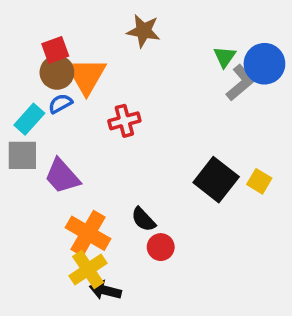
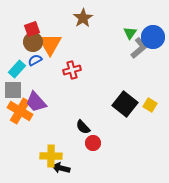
brown star: (143, 31) -> (83, 18), turned 30
orange cross: (88, 233) -> (20, 111), moved
yellow cross: (88, 270) -> (51, 156), turned 35

